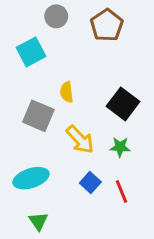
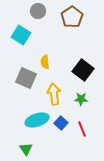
cyan square: (31, 52) -> (21, 35), turned -30
yellow arrow: (80, 140) -> (54, 94), turned -145
cyan ellipse: (31, 178) -> (37, 120), moved

